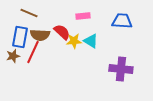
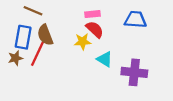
red semicircle: (62, 32) -> (95, 29), moved
brown semicircle: (40, 35) -> (45, 35), turned 66
cyan triangle: (91, 41) -> (105, 59), moved

